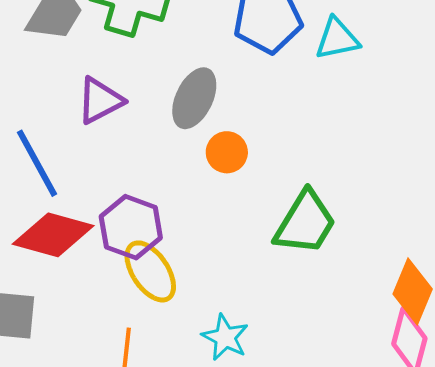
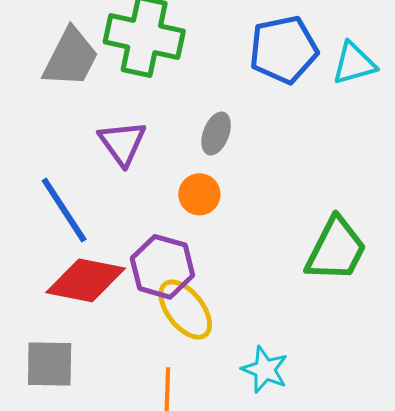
gray ellipse: (194, 98) -> (216, 134), size x0.7
purple triangle: (100, 101) -> (122, 143), turned -34
orange circle: (227, 152) -> (199, 194), moved

